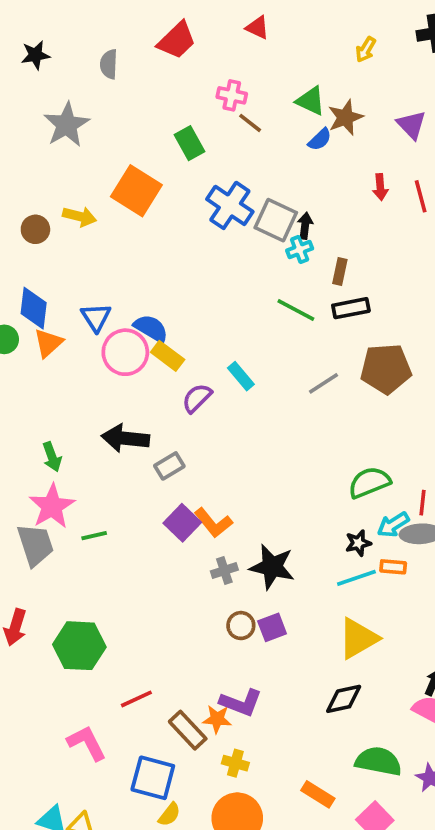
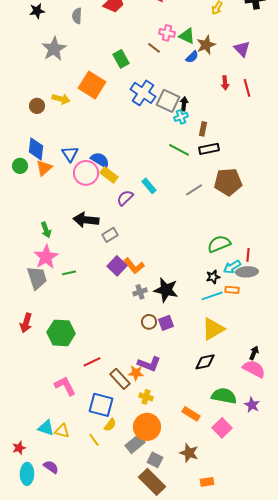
pink cross: (232, 95) -> (167, 33), moved

